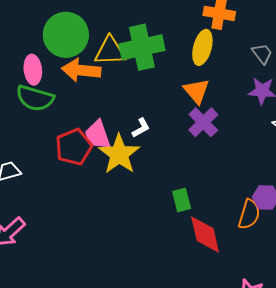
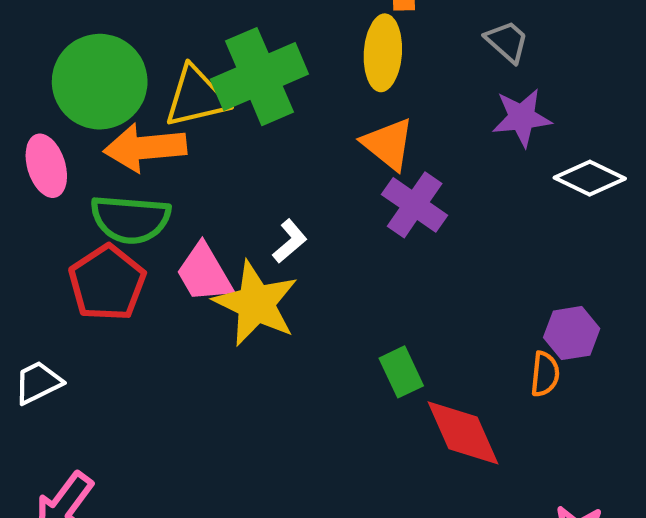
green semicircle: (35, 98) -> (130, 219), moved
red pentagon: (74, 147) -> (107, 283), moved
orange semicircle: (249, 214) -> (545, 374), size x0.7

